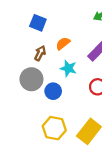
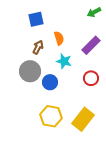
blue square: (38, 23) -> (36, 19), turned -35
orange semicircle: (63, 43) -> (59, 38), turned 112

